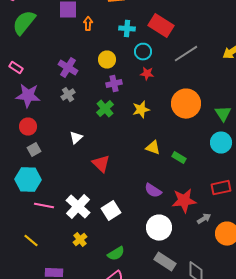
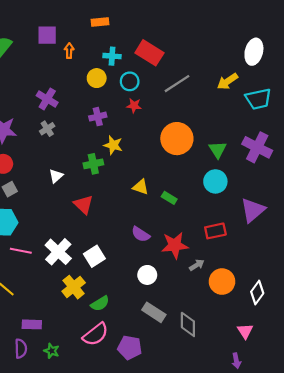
yellow circle: (107, 60) -> (97, 78), moved
green cross: (105, 109) -> (93, 164), moved, turned 30
yellow star: (141, 110) -> (113, 145), moved, turned 30
white circle: (159, 228) -> (147, 275), size x0.7
yellow cross: (80, 240) -> (74, 287), moved, size x1.5

